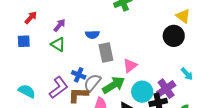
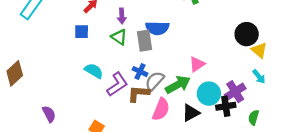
yellow triangle: (183, 16) -> (259, 50), moved
purple arrow: (59, 25) -> (122, 16), turned 136
blue semicircle: (92, 35) -> (157, 28), size x1.5
gray rectangle: (106, 52) -> (145, 41), moved
cyan semicircle: (27, 91) -> (94, 71), moved

